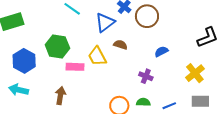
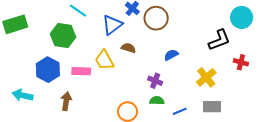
green hexagon: (57, 47) -> (63, 35), moved
blue hexagon: (24, 61) -> (48, 70), moved
green semicircle: (143, 102) -> (157, 101), moved

